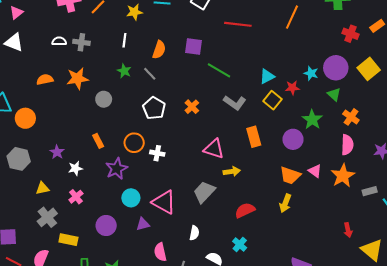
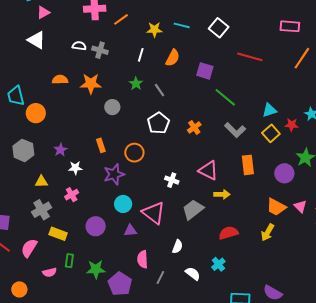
orange semicircle: (159, 50) -> (173, 58), moved
white cross: (157, 153) -> (172, 180), moved

